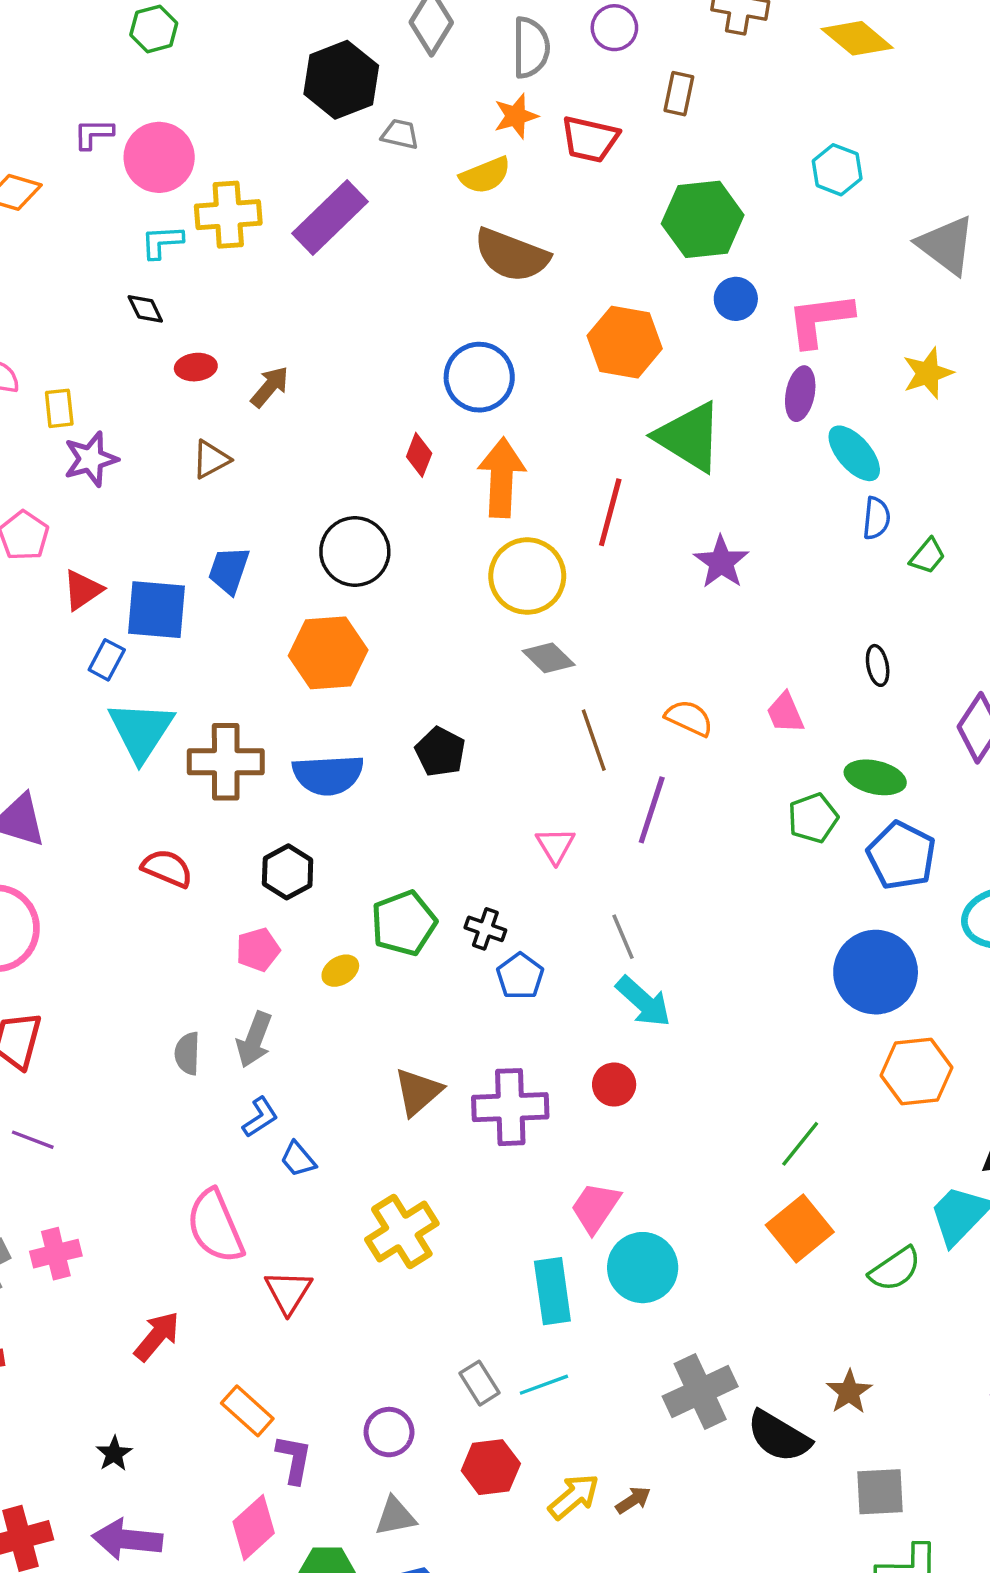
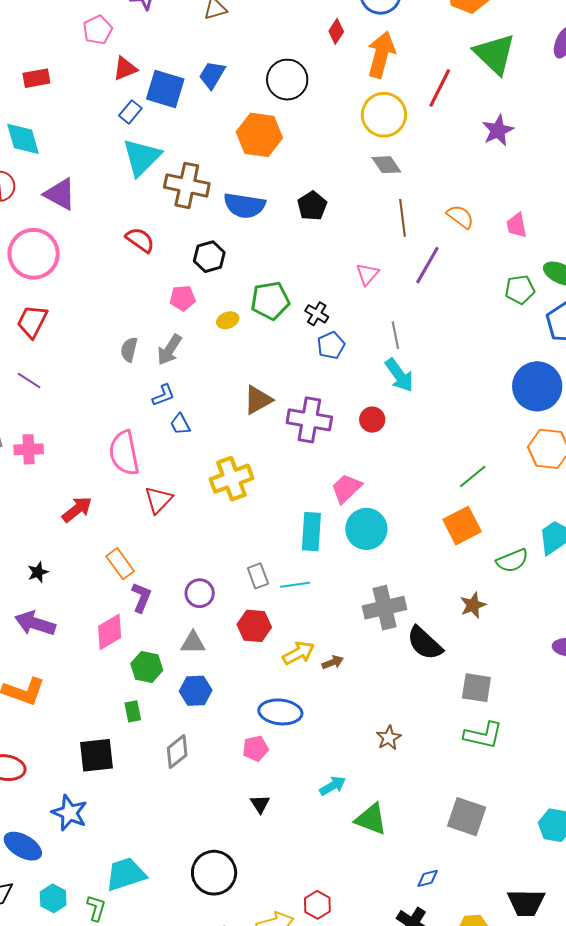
brown star: (849, 1392) -> (473, 605), moved

